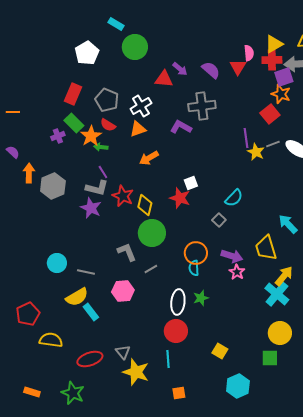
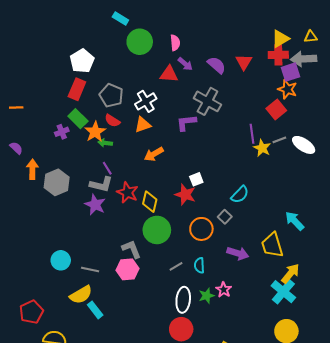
white pentagon: (87, 53) -> (82, 61), moved
pink semicircle: (249, 53) -> (175, 43), moved
gray cross: (202, 106) -> (207, 101), turned 36
purple L-shape: (181, 127) -> (186, 123), turned -35
orange circle: (196, 253) -> (201, 229), moved
gray line: (151, 269) -> (176, 266), moved
pink star: (237, 272) -> (224, 290), moved
pink hexagon: (123, 291) -> (128, 269), moved

